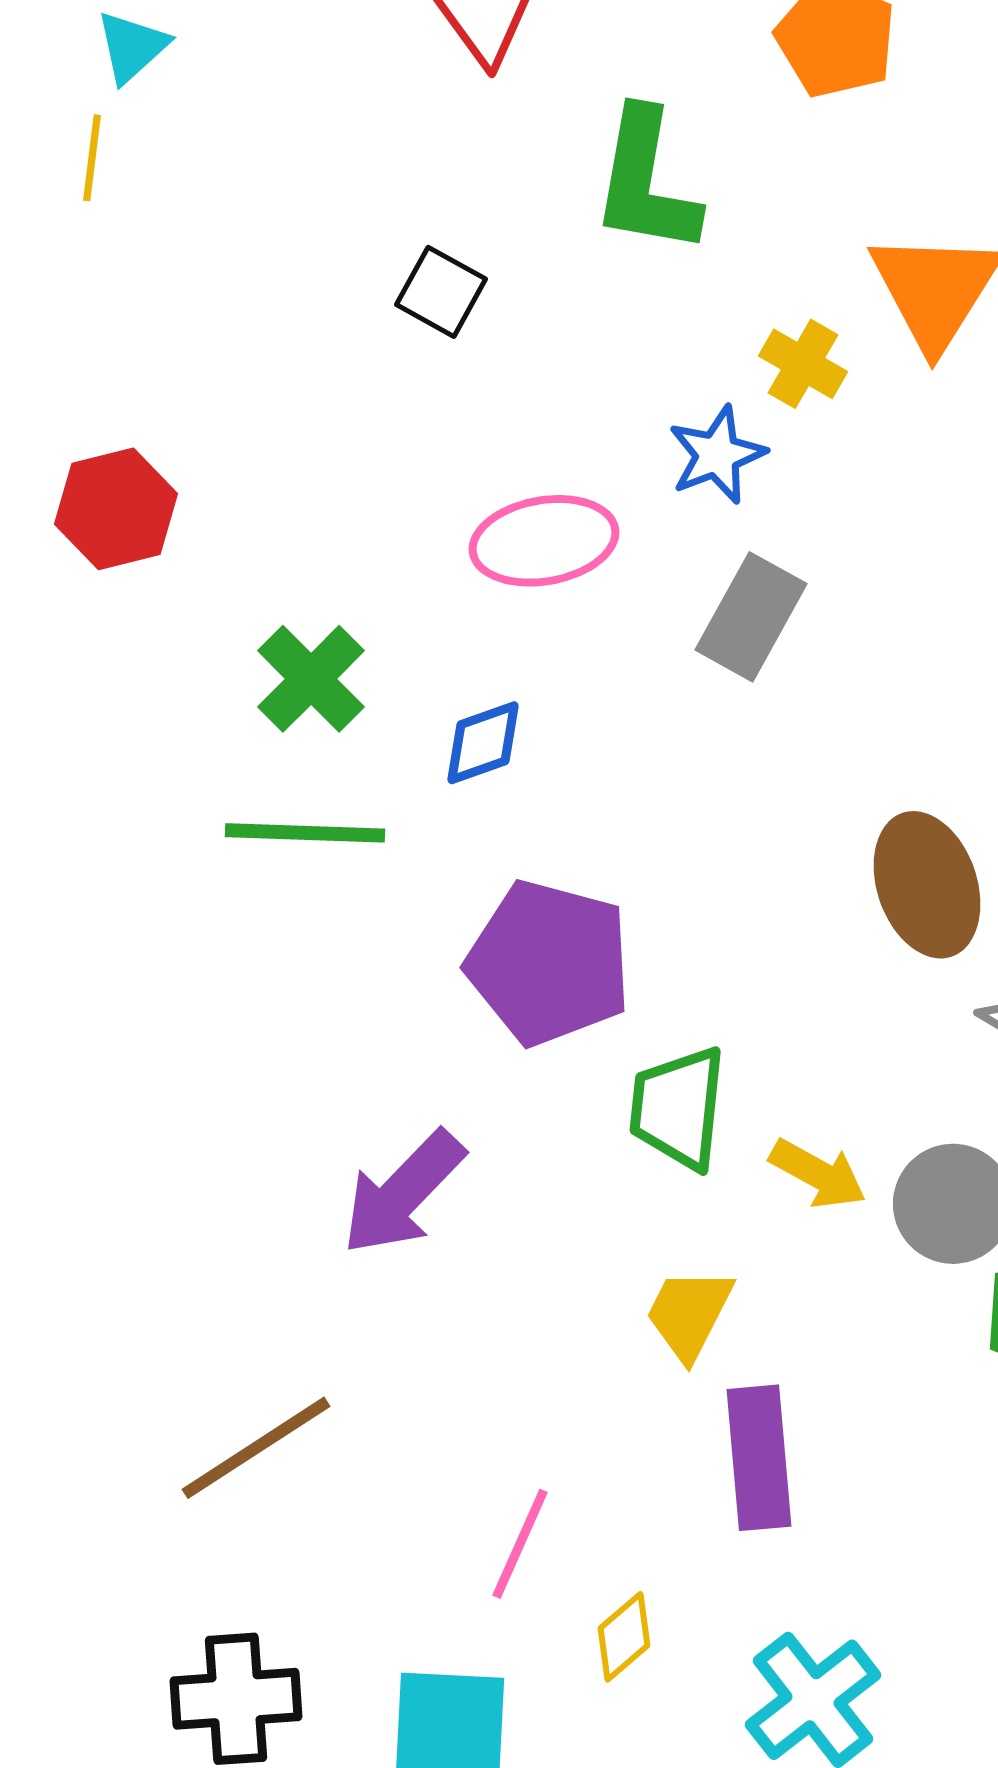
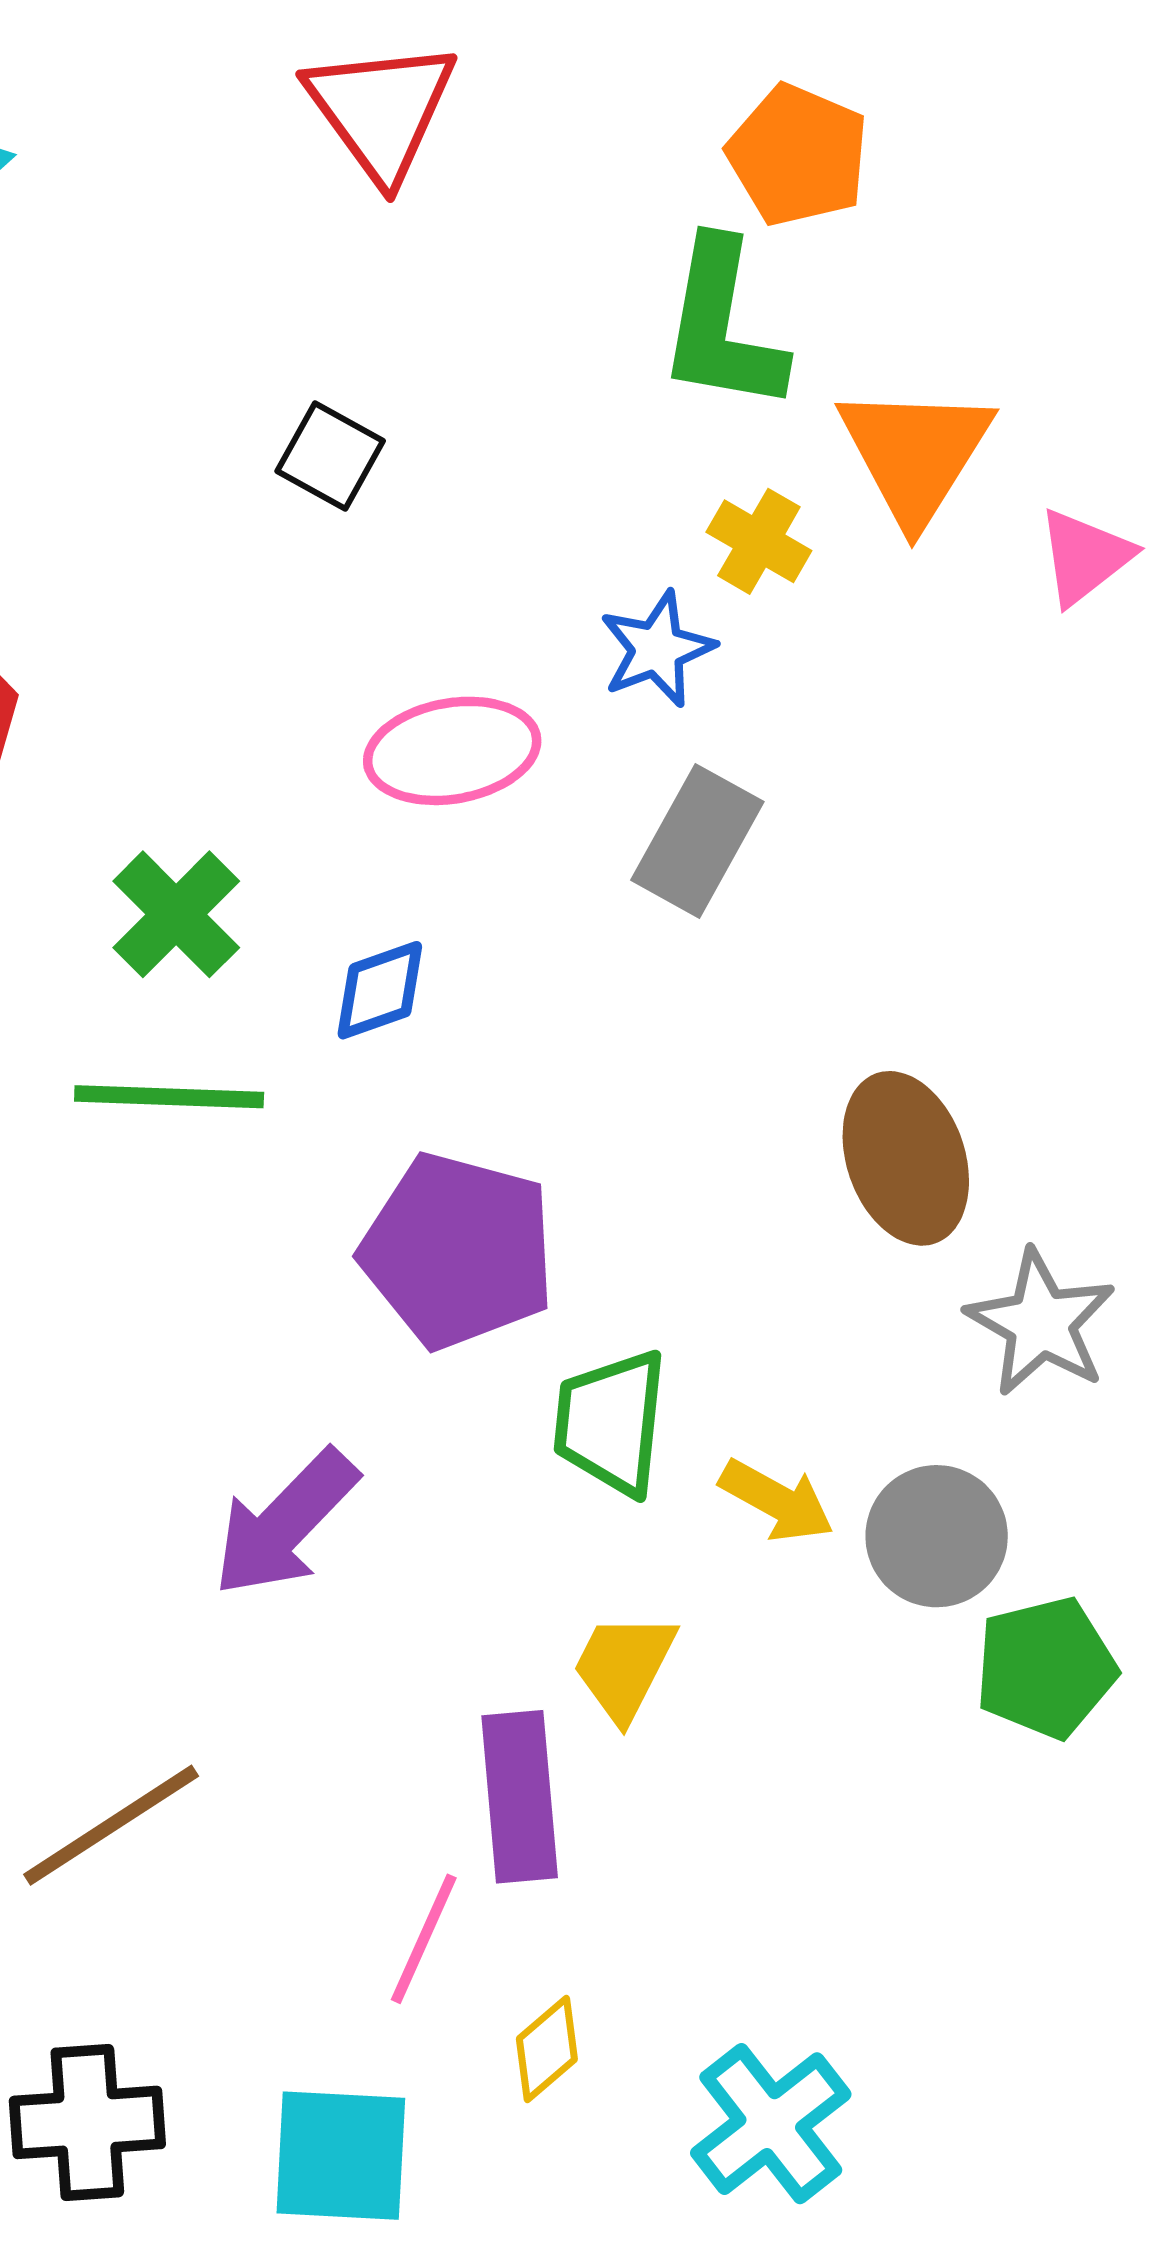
green L-shape: (646, 182) -> (722, 326), moved
purple rectangle: (759, 1458) -> (520, 1797), moved

